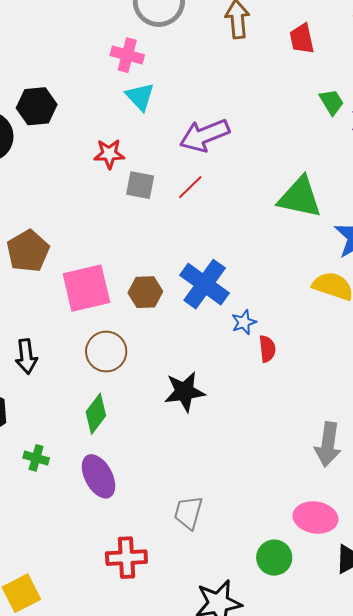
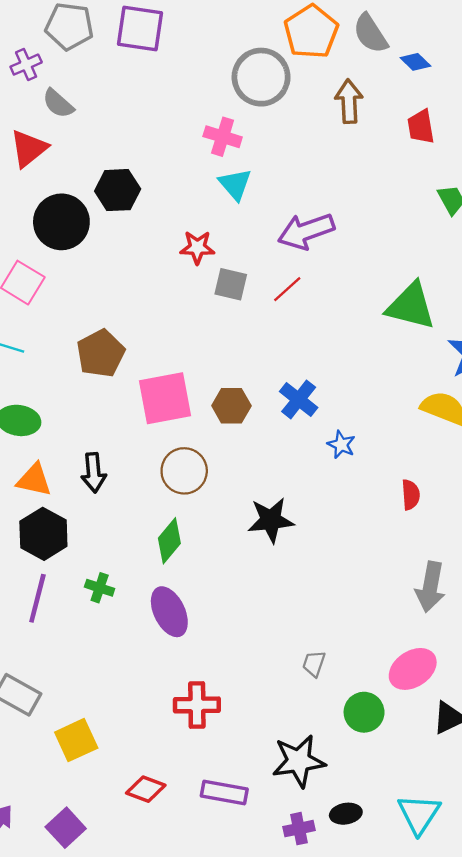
blue cross: (205, 284) -> (299, 399), size x0.7
blue star: (244, 322) -> (341, 445), turned -30
red semicircle: (267, 349) -> (411, 495), moved
gray trapezoid: (188, 513) -> (314, 664), moved, size x0.7
pink ellipse: (315, 518) -> (413, 669), turned -45

